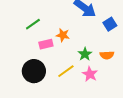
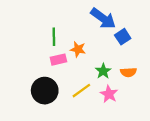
green line: (33, 24) -> (54, 37), moved, turned -56
blue square: (110, 24) -> (123, 37), moved

